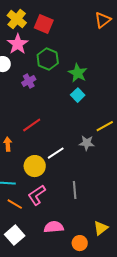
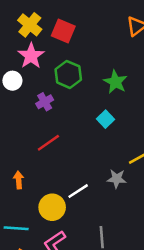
green star: (78, 73) -> (115, 82), moved
red line: (32, 125) -> (48, 143), moved

